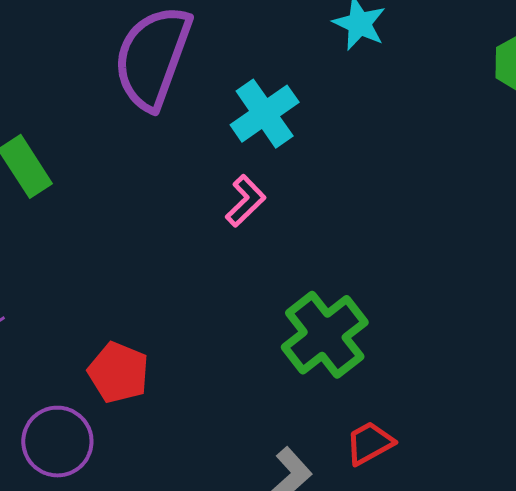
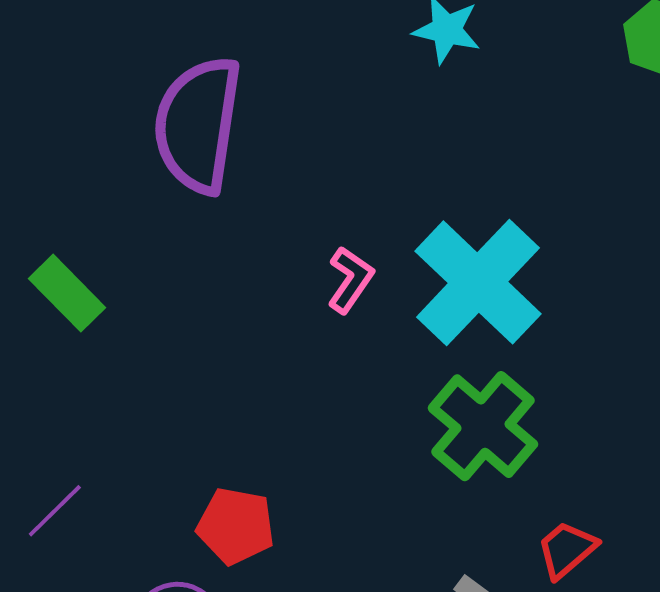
cyan cross: (265, 114) -> (478, 282), moved, size x1.5

